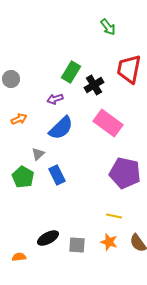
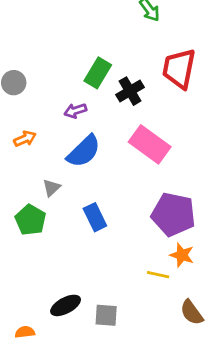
blue rectangle: (57, 175) -> (95, 217), moved
orange star: (109, 242) -> (182, 255), moved

